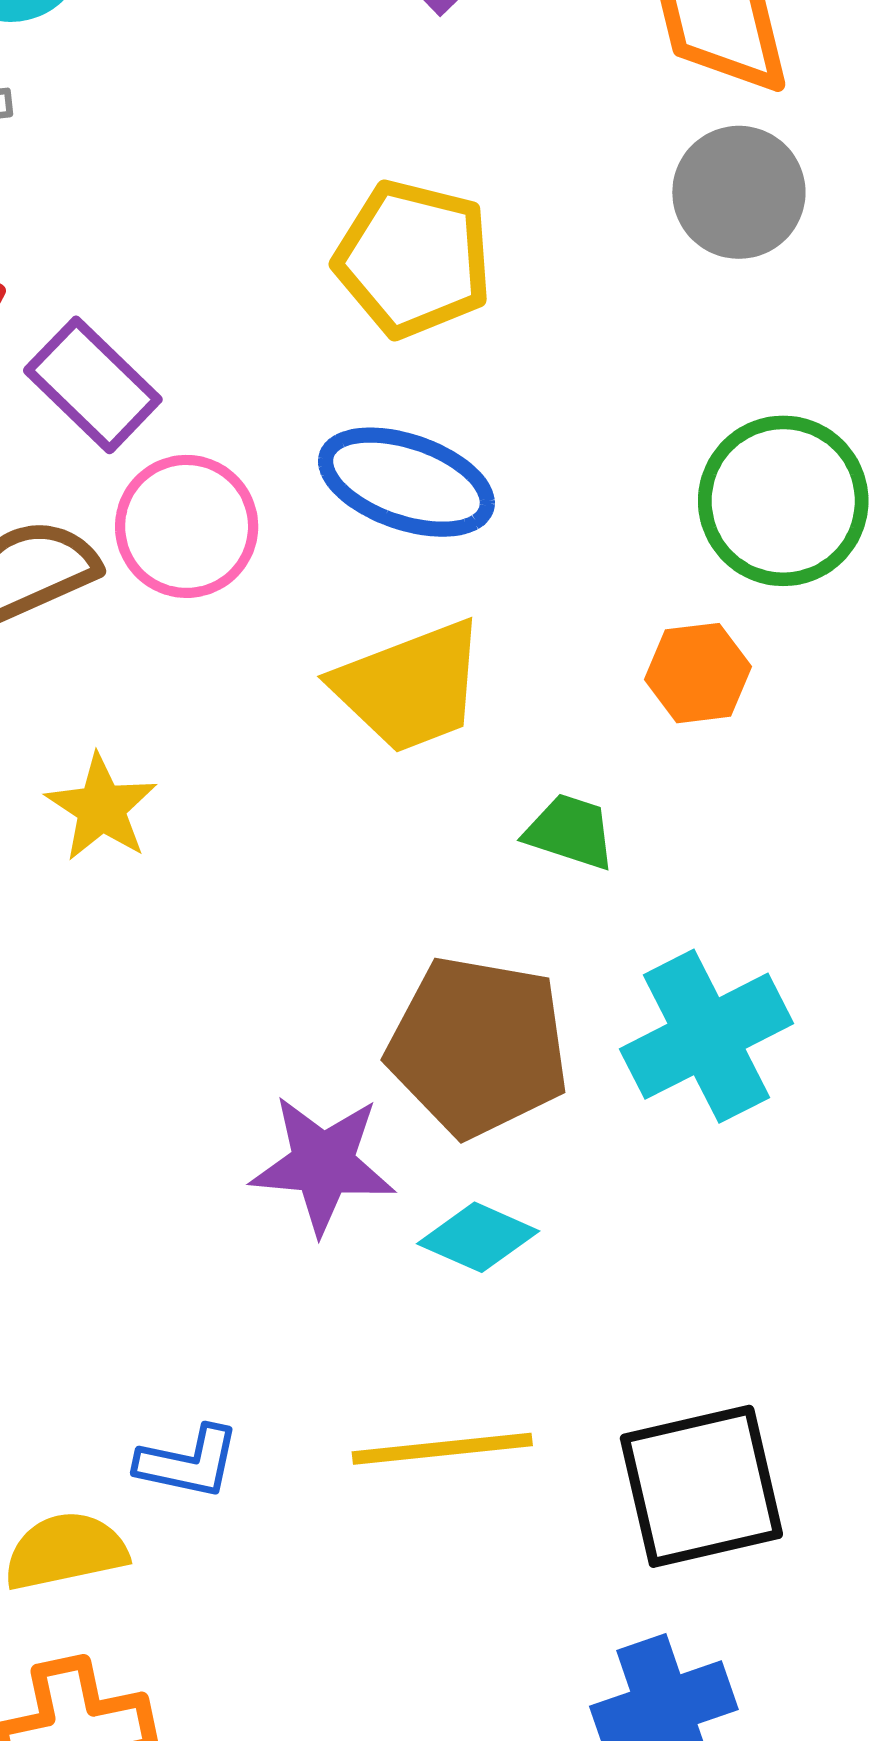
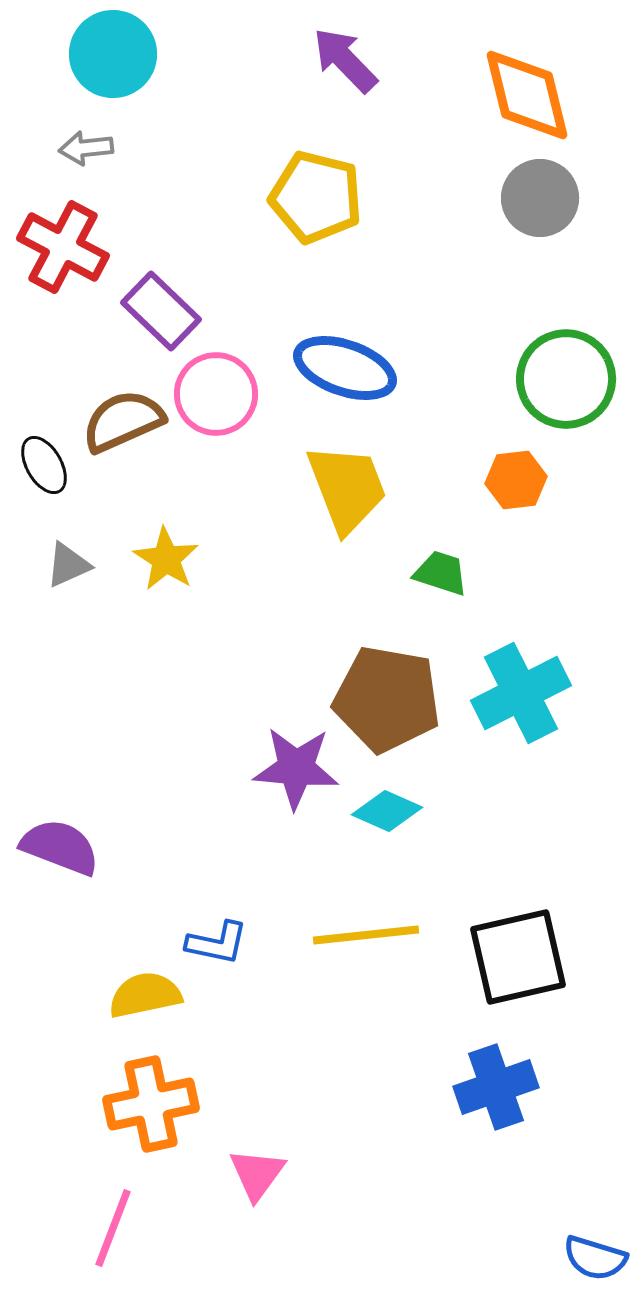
yellow pentagon: (413, 259) -> (316, 197), moved
yellow trapezoid: (410, 687) -> (347, 488), turned -90

